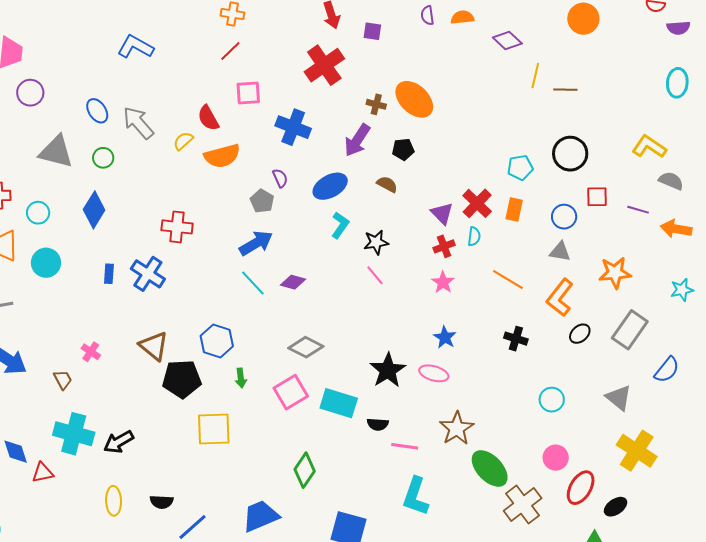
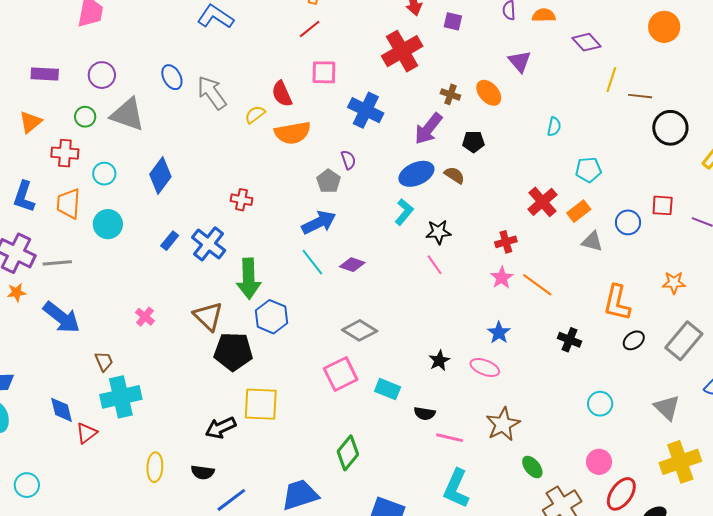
purple circle: (30, 93) -> (102, 75), moved
orange ellipse: (414, 99) -> (489, 93), size x0.7
black circle: (570, 154) -> (670, 128), moved
green circle: (103, 158) -> (85, 117), moved
blue ellipse: (330, 186) -> (416, 174), moved
orange rectangle: (514, 210) -> (579, 211), turned 35
purple triangle: (442, 213) -> (520, 61), moved
red cross: (177, 227) -> (242, 200), size x0.7
cyan semicircle: (474, 236) -> (554, 127), moved
gray triangle: (560, 252) -> (592, 241), moved
orange star: (615, 273) -> (674, 283), size x0.7
blue rectangle: (109, 274) -> (170, 241), turned 30
orange line: (508, 280) -> (537, 285), moved
orange L-shape: (560, 298) -> (617, 303), turned -30
black star: (388, 370) -> (439, 361), size x0.6
green arrow: (241, 378) -> (249, 279), moved, size x2.0
brown trapezoid: (63, 380) -> (104, 361), moved
cyan rectangle: (339, 403) -> (388, 389), size x0.7
cyan cross: (74, 434) -> (121, 397), turned -33
black arrow: (119, 442) -> (221, 428), moved
yellow cross: (637, 451) -> (680, 462), turned 33
green ellipse: (490, 468) -> (532, 467), size x0.6
red triangle: (43, 473) -> (87, 433), turned -30

